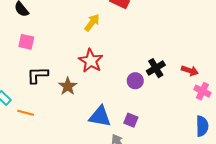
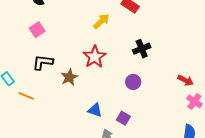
pink square: (26, 42) -> (37, 30), turned 35
black cross: (156, 68) -> (142, 49), moved
blue triangle: (100, 116) -> (95, 110), size x0.7

